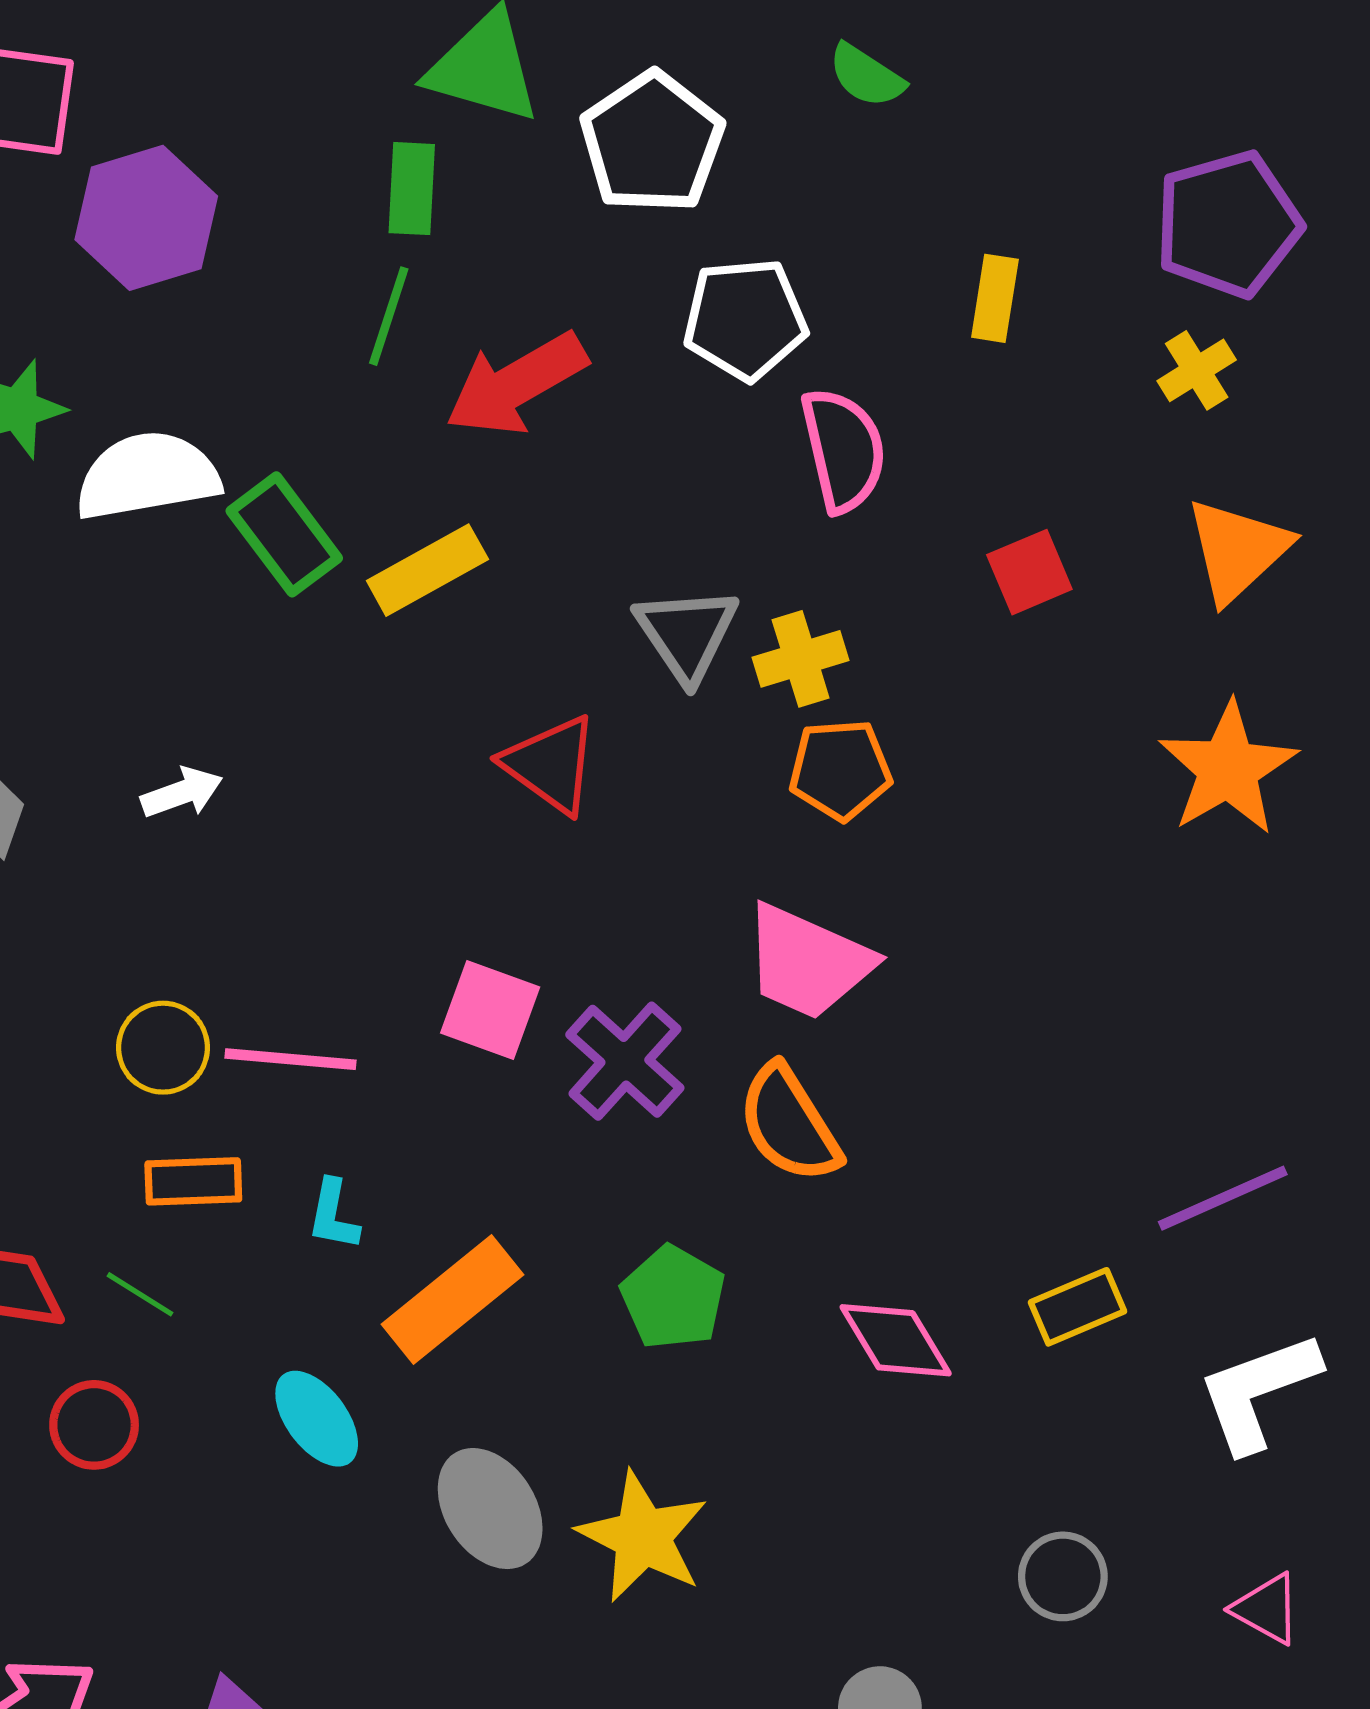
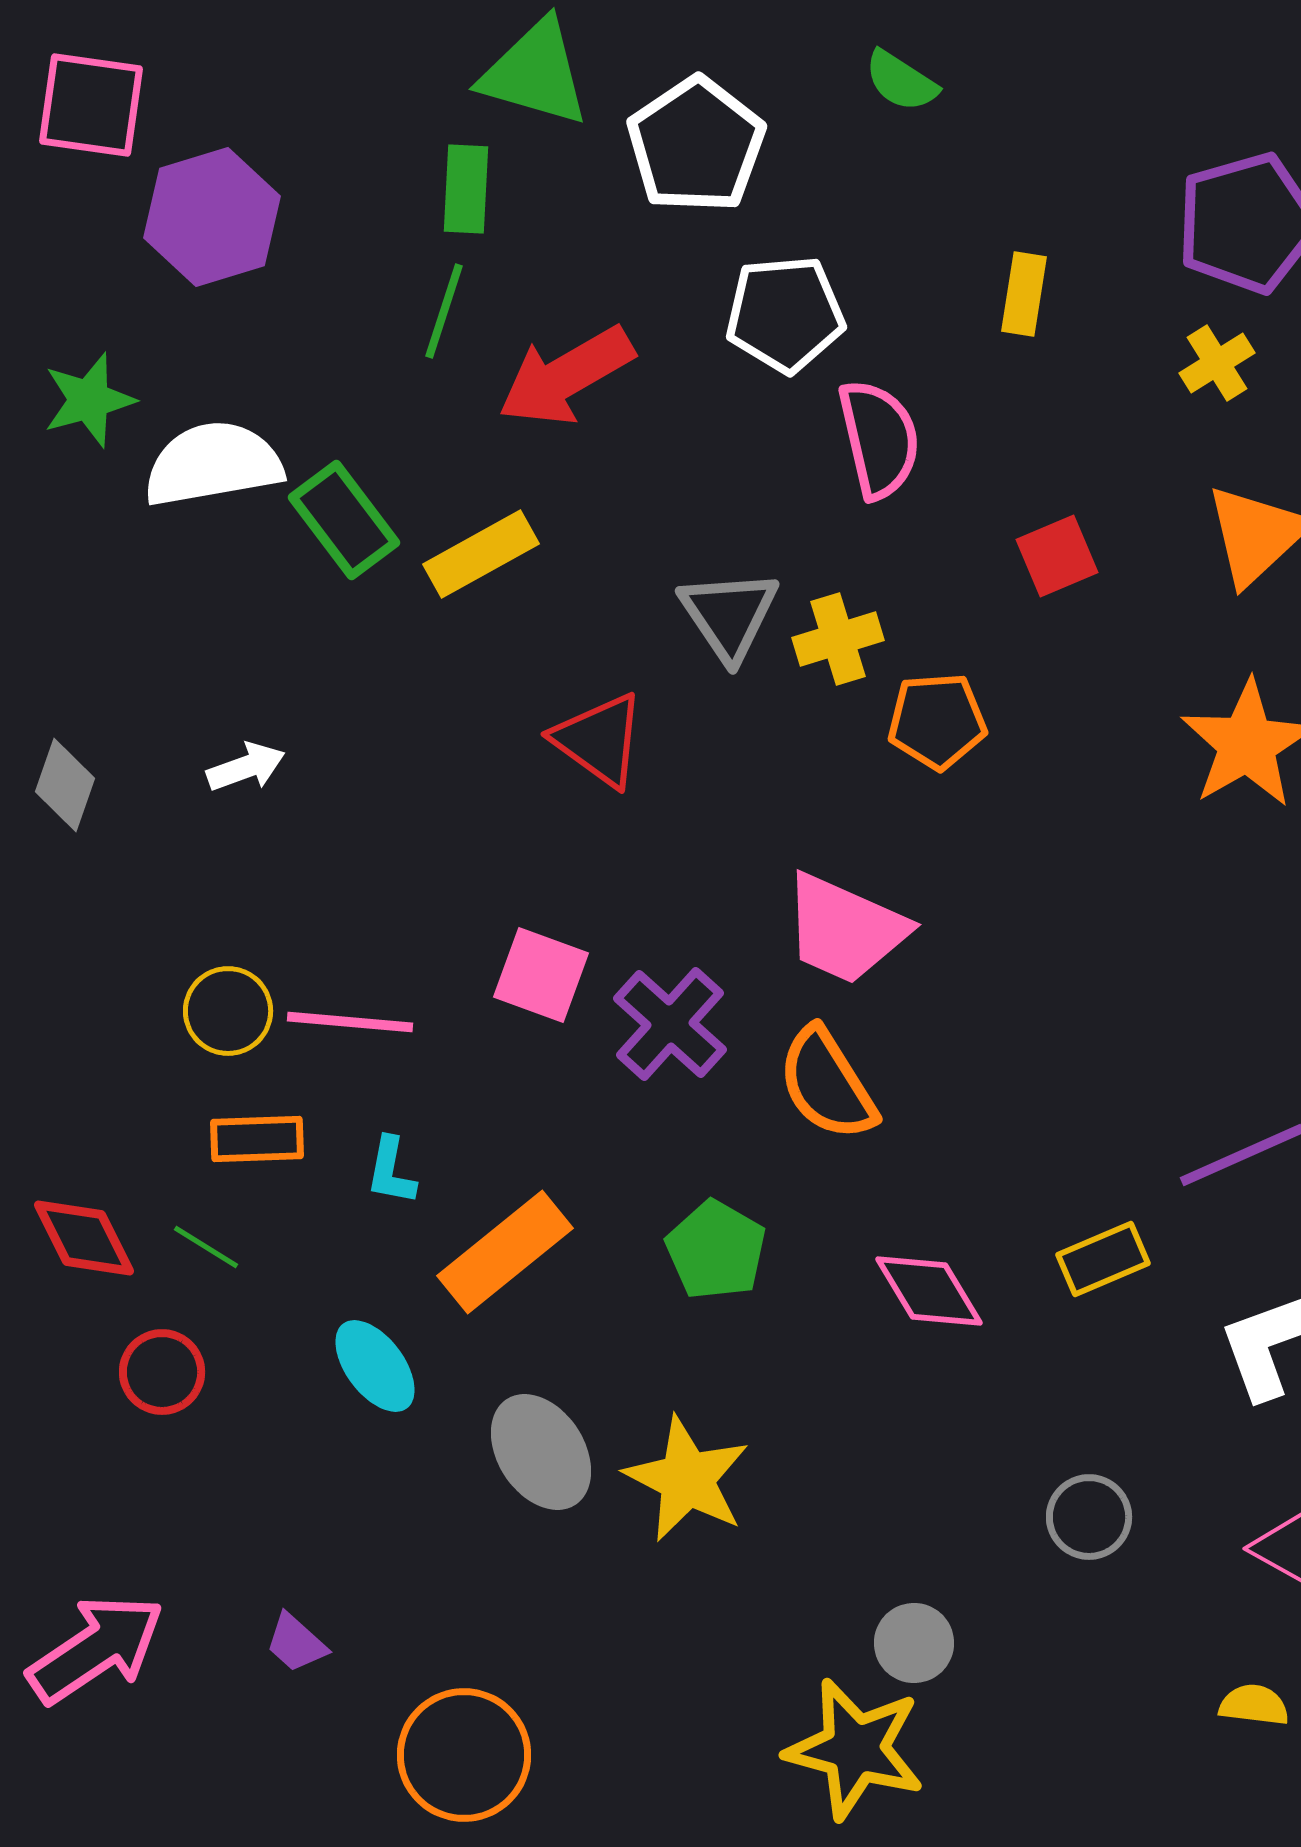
orange pentagon: (840, 770) -> (937, 721), moved

